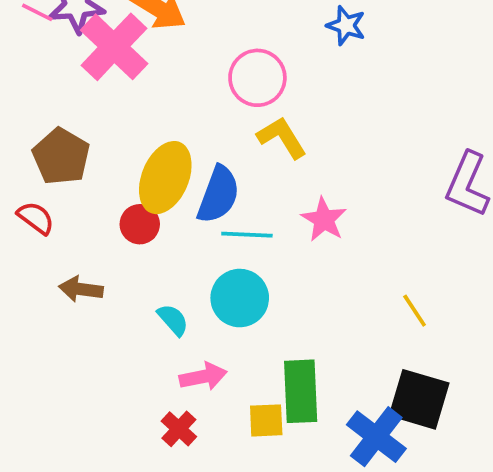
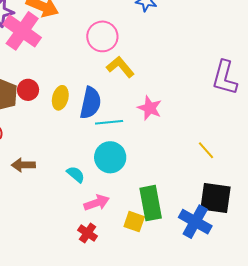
yellow ellipse: (165, 178) -> (60, 98), size x0.6
red circle: (140, 224) -> (28, 90), moved
yellow square: (266, 420) -> (134, 222), turned 30

